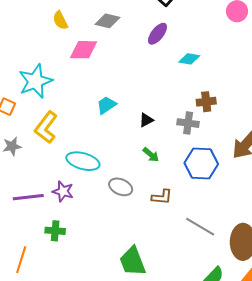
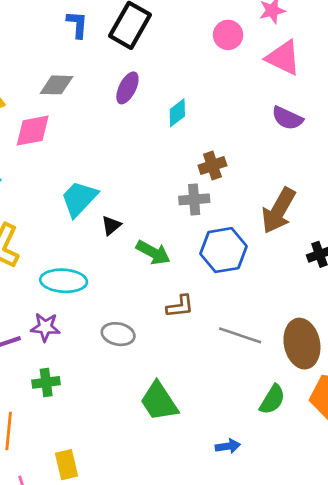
cyan diamond: (189, 59) -> (177, 113), turned -35
cyan trapezoid: (106, 105) -> (79, 199), size x1.4
black triangle: (146, 120) -> (111, 225), moved
green arrow: (151, 155) -> (153, 253), size x1.4
gray ellipse: (121, 187) -> (118, 334), moved

